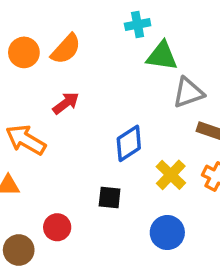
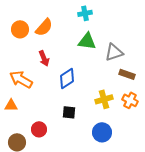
green triangle: (162, 56) -> (87, 41), moved
red arrow: (66, 103) -> (44, 58), turned 105
blue diamond: (129, 143) -> (67, 78), moved
yellow cross: (171, 175) -> (104, 99), turned 30

